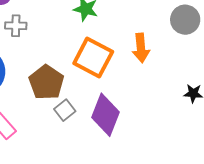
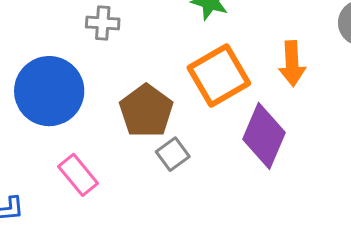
orange square: (93, 57) -> (219, 76), turned 30
purple diamond: (106, 115) -> (264, 136), moved

